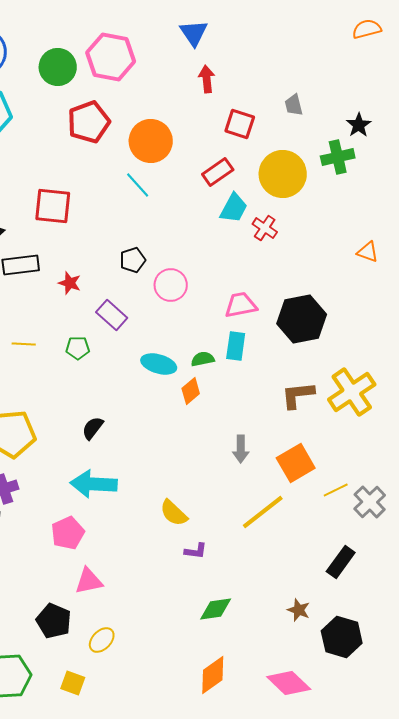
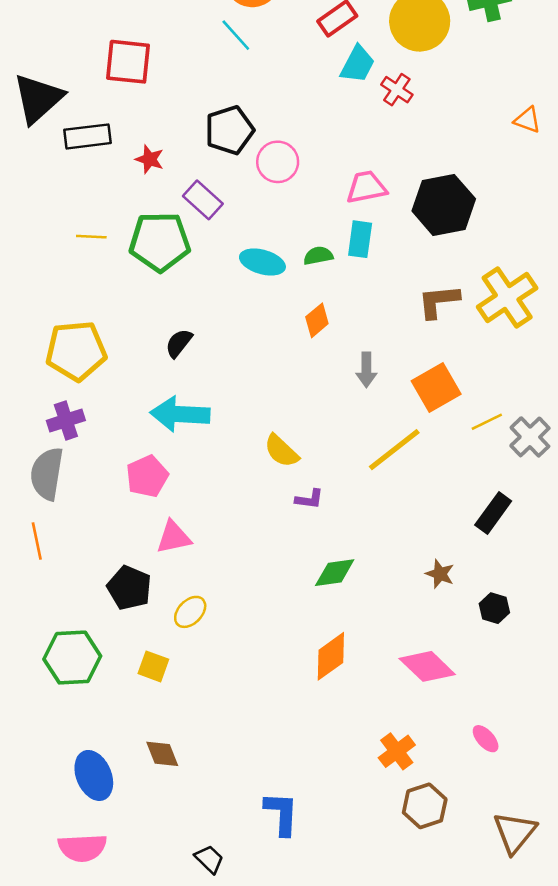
black pentagon: (133, 260) -> (229, 130), size x1.5
green pentagon: (78, 348) -> (160, 242), size x2.0
orange diamond: (191, 391) -> (317, 320), moved
black hexagon: (342, 637) -> (494, 608), size x0.6

